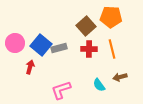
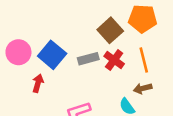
gray rectangle: (59, 48) -> (88, 59), moved
red cross: (89, 49) -> (114, 60), turned 35
brown arrow: (120, 77) -> (143, 88), moved

